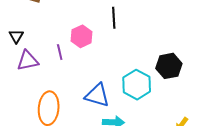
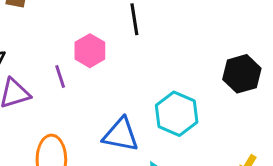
black hexagon: (169, 66) -> (242, 74), moved

